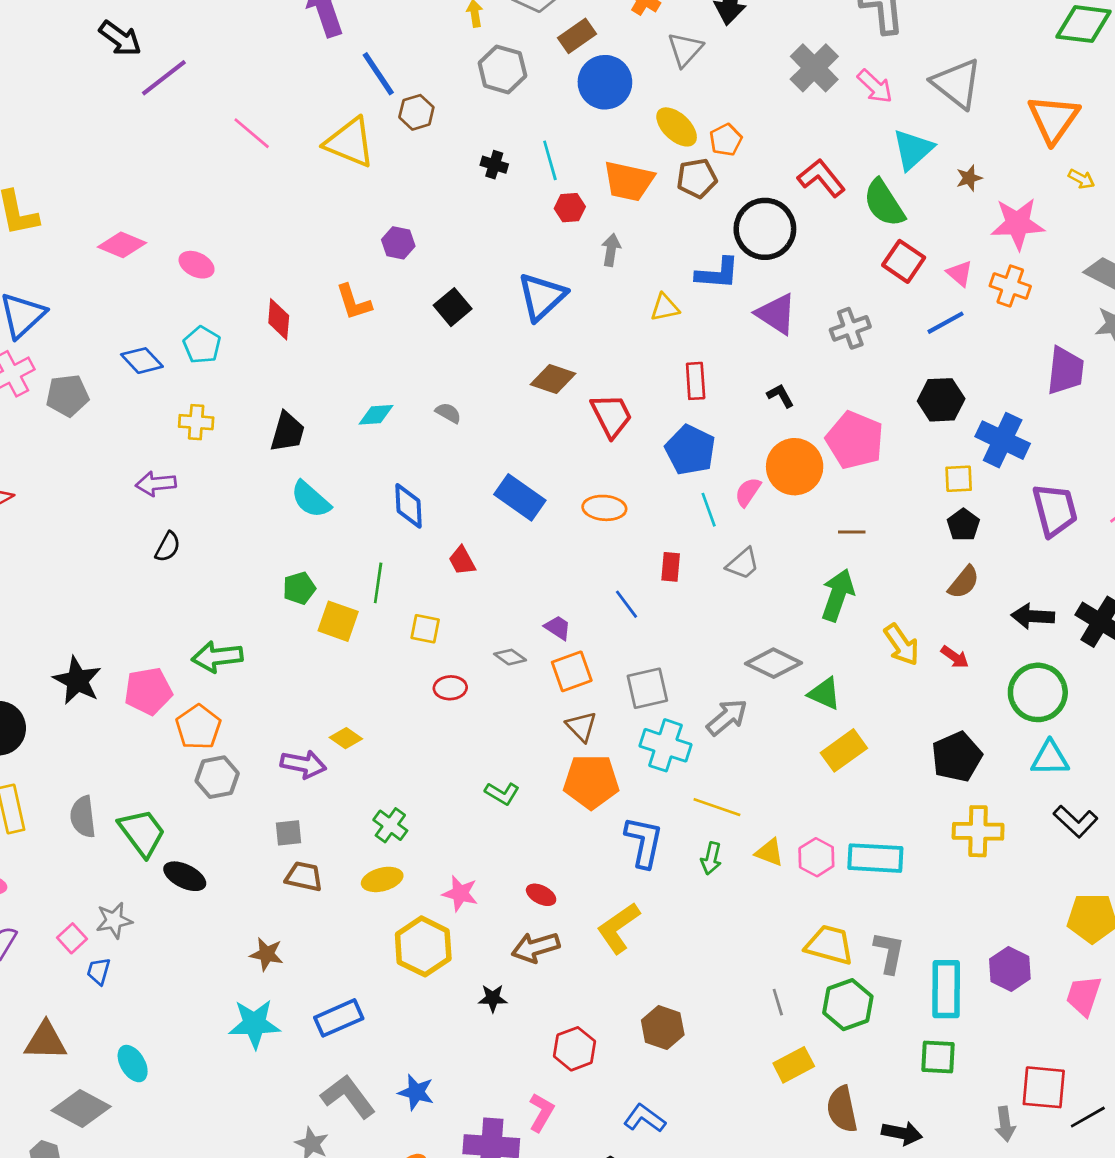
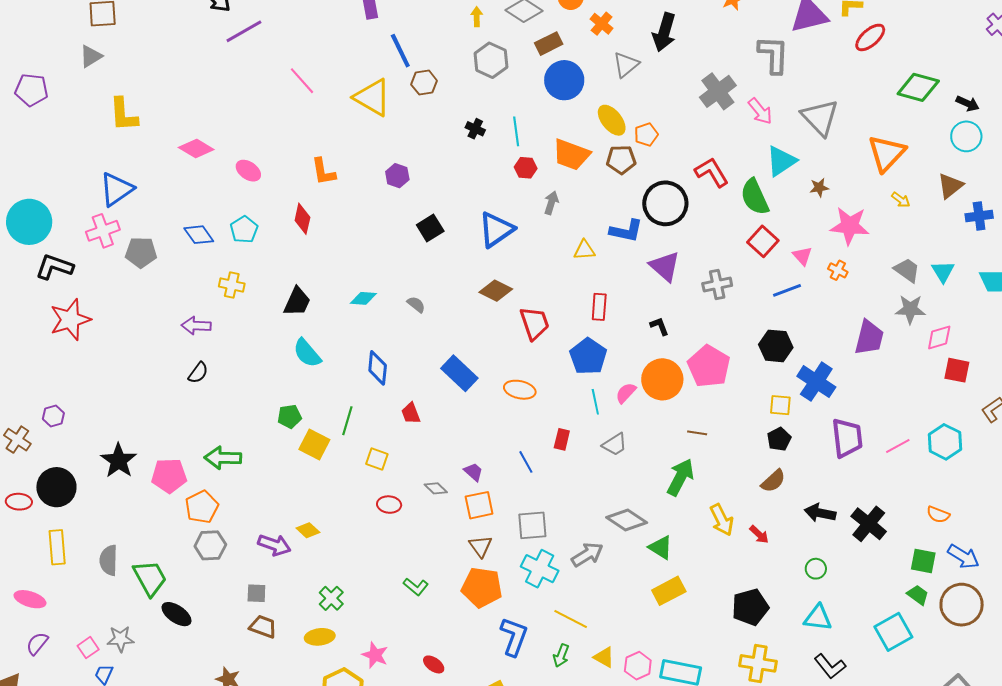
orange cross: (1010, 286) -> (838, 270), size x0.7
orange L-shape: (354, 302) -> (323, 172), moved
green circle: (1038, 692) -> (816, 569), size x0.5

